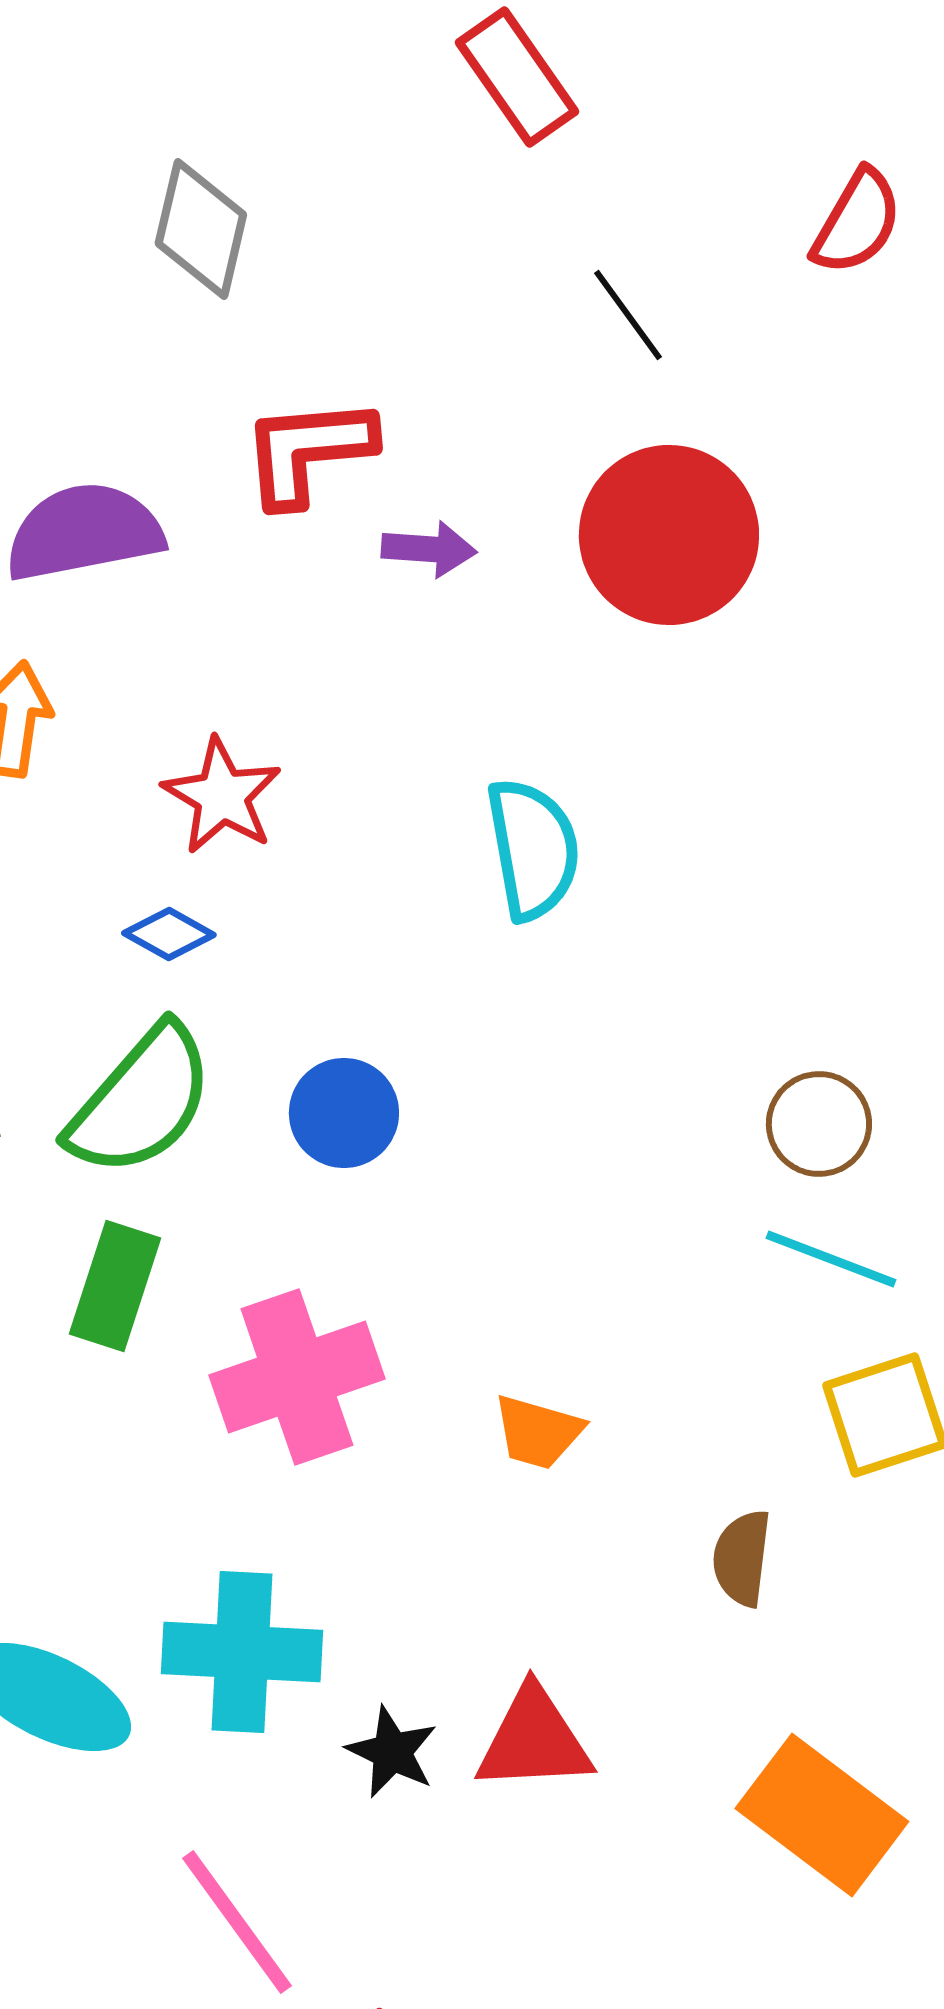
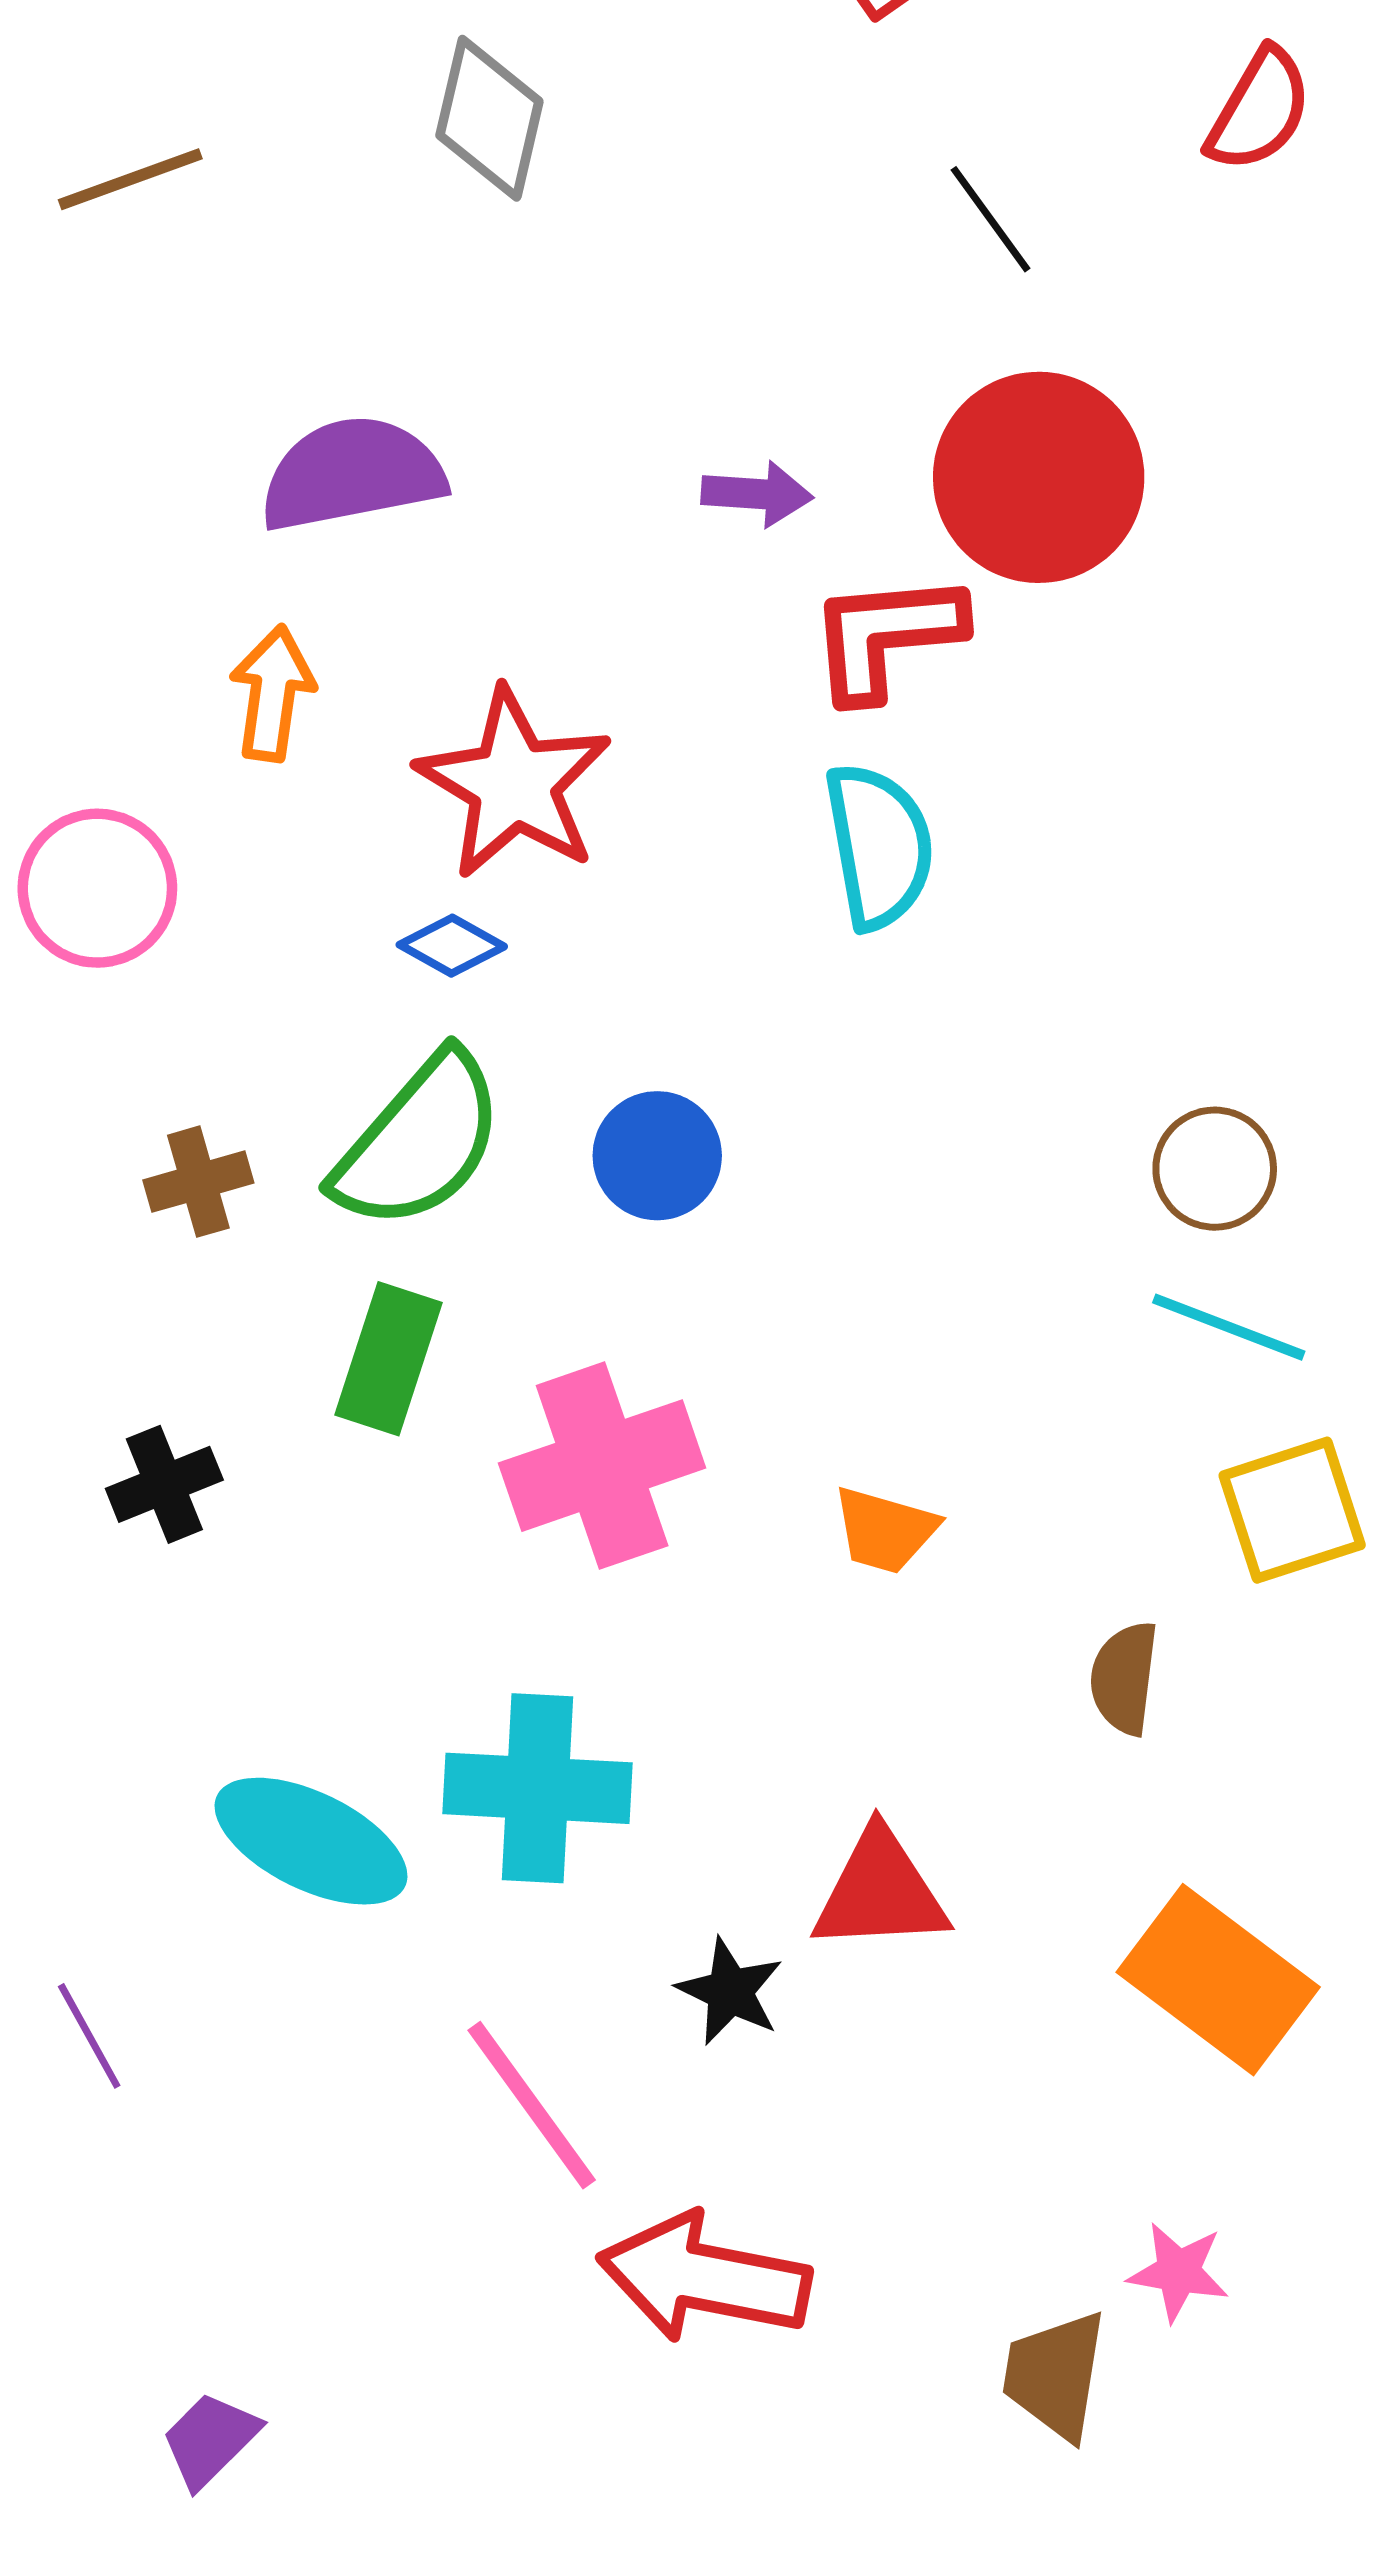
red L-shape: (308, 451) -> (886, 636), moved
red star: (222, 796) -> (514, 784), size x1.4
black star: (392, 1752) -> (730, 1991), moved

